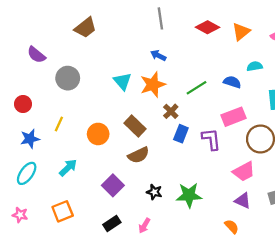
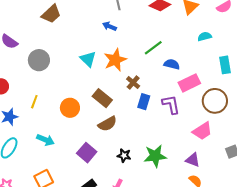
blue arrow: (158, 55) -> (109, 26), moved
blue semicircle: (232, 82) -> (172, 64), moved
green line: (196, 88) -> (153, 48), moved
cyan arrow: (68, 168) -> (46, 140), turned 72
purple triangle: (243, 201) -> (193, 160), moved

